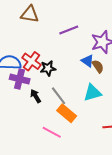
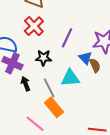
purple line: (69, 30) -> (67, 38), moved, turned -54
red cross: (31, 61) -> (34, 26), moved
cyan triangle: (92, 93) -> (70, 78), moved

